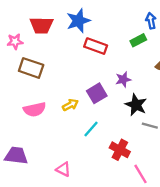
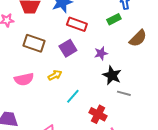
brown rectangle: (31, 68) -> (34, 43), moved
purple square: (97, 93) -> (68, 48), moved

